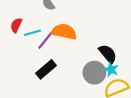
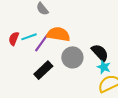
red semicircle: (16, 25) -> (14, 39), moved
gray circle: (94, 73) -> (72, 57), moved

